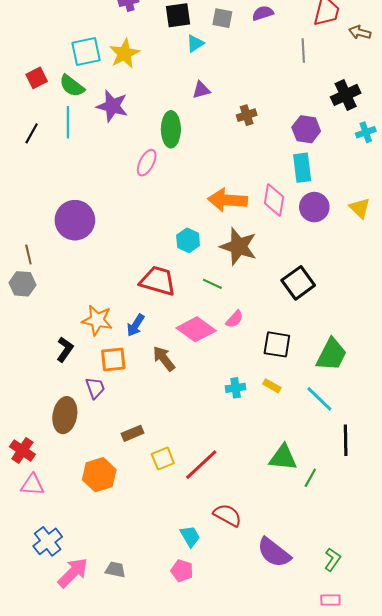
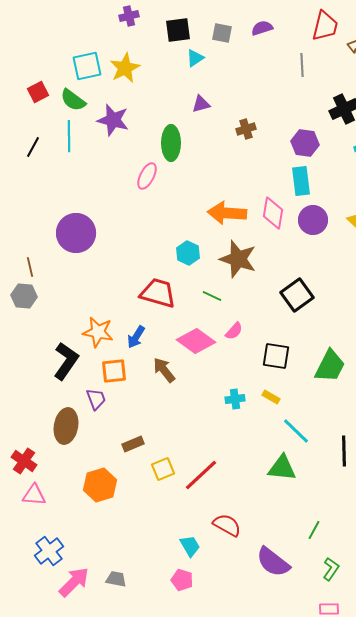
black L-shape: (65, 349) -> (66, 361), size x1.5
cyan line: (319, 399) -> (296, 431), moved
green line: (310, 478) -> (314, 530), moved

